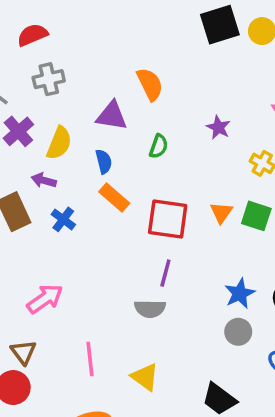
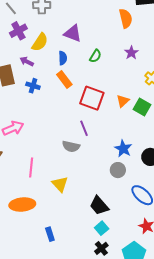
orange semicircle: (150, 84) -> (126, 18), moved
blue cross: (63, 219) -> (33, 86), turned -32
purple line: (165, 273) -> (84, 128), turned -49
blue star: (240, 293) -> (123, 149), turned -30

